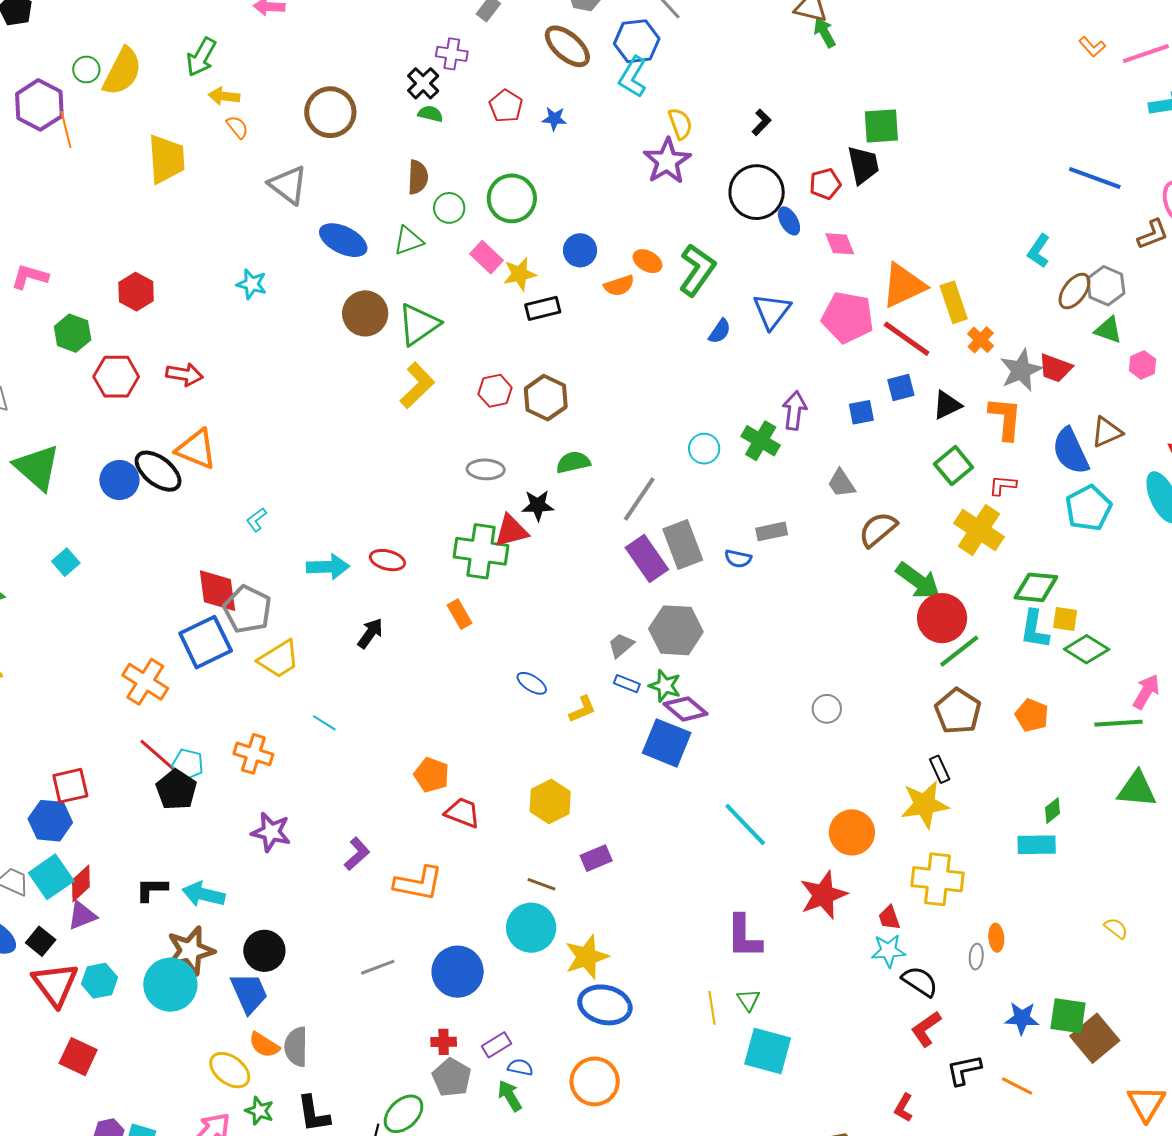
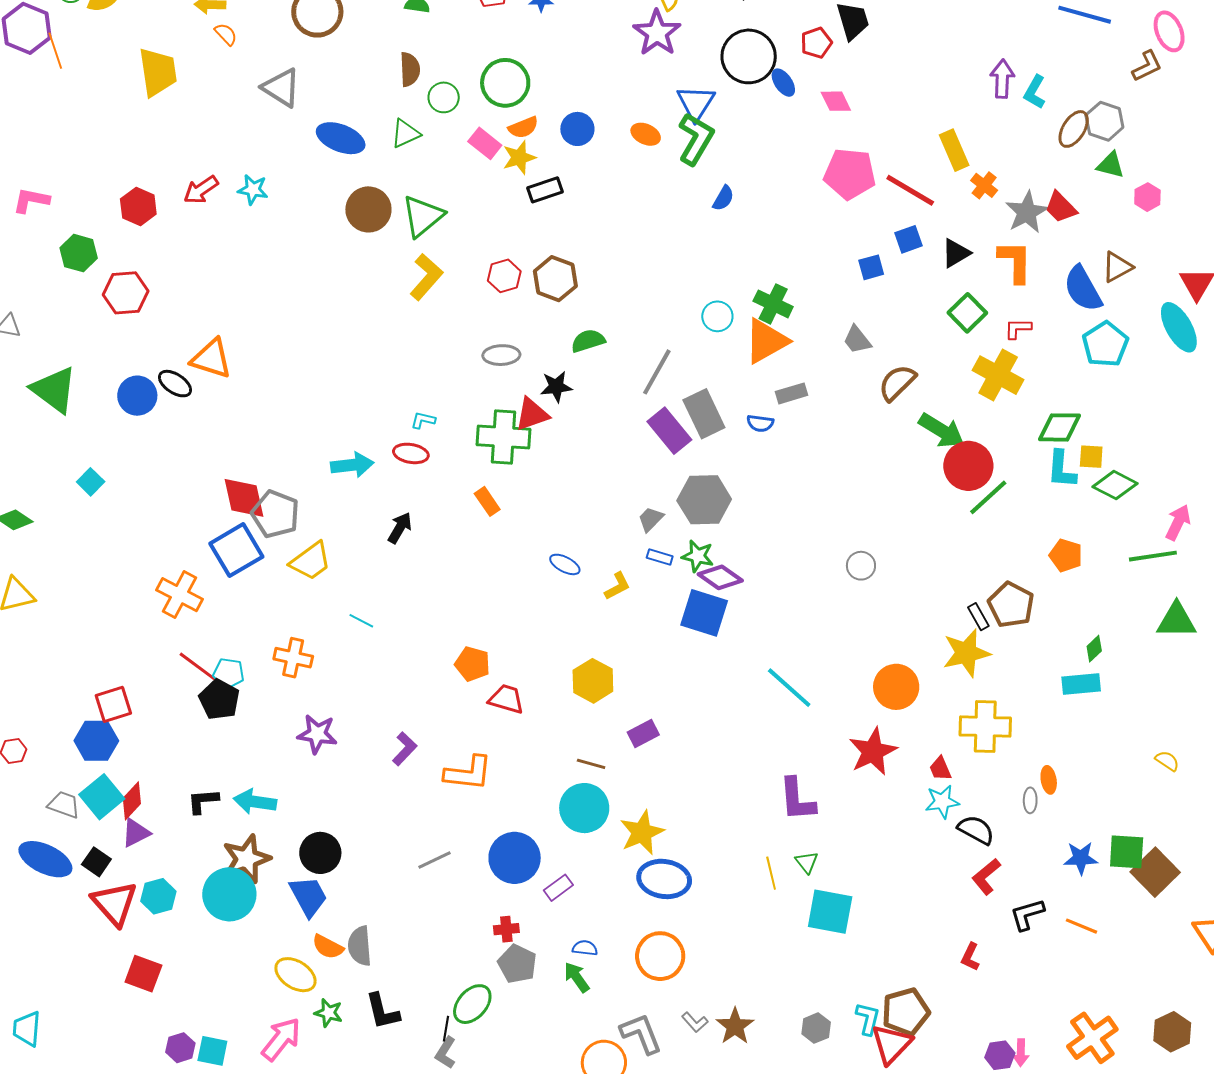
orange triangle: (904, 285) -> (766, 341), moved
orange semicircle: (619, 286) -> (523, 127), moved
blue triangle: (772, 311) -> (696, 103), moved
red trapezoid: (1055, 368) -> (1061, 207), turned 30
red arrow: (184, 374) -> (201, 190), moved, turned 141
purple arrow: (794, 411) -> (1002, 79), moved
black ellipse: (158, 471) -> (175, 384), size x0.7
cyan L-shape: (256, 520) -> (423, 420), moved, turned 55
brown pentagon: (958, 711) -> (1011, 605), moved
purple rectangle: (497, 1045) -> (558, 888), moved

